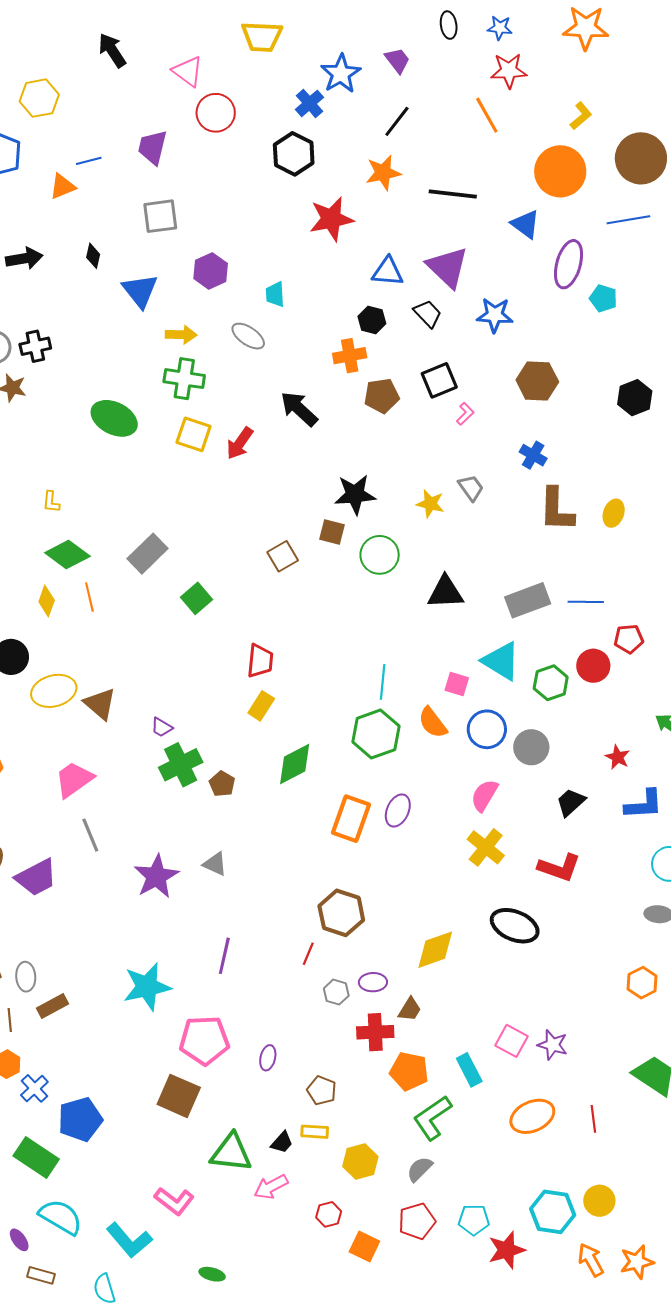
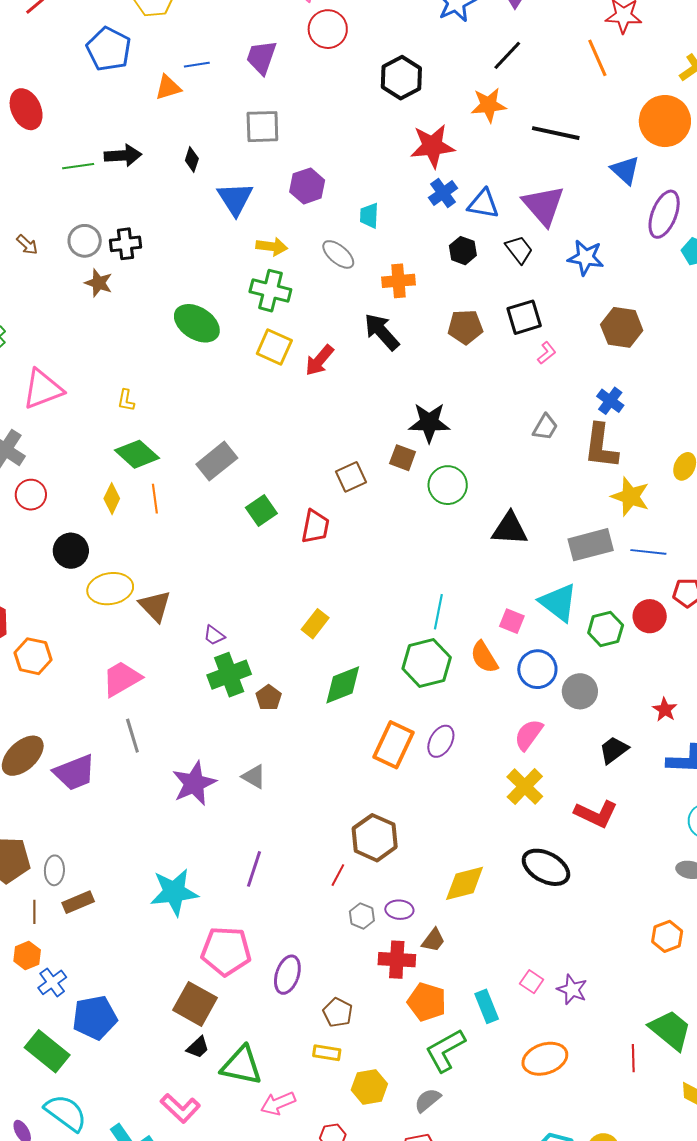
blue cross: (309, 103) -> (443, 193), moved
orange cross: (350, 356) -> (398, 281), moved
gray trapezoid: (471, 488) -> (545, 427), turned 60
yellow star: (430, 504) -> (630, 496), moved, size x1.4
brown L-shape: (556, 510) -> (601, 446), moved
red trapezoid: (260, 661) -> (315, 526), moved
pink square: (511, 1041) -> (532, 982), size x0.7
purple ellipse: (268, 1058) -> (287, 975), size x1.5
red line: (593, 1119) -> (633, 1058), moved
black trapezoid: (282, 1142) -> (198, 1047), moved

